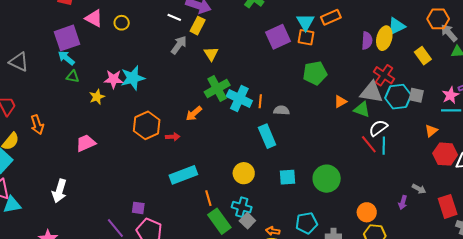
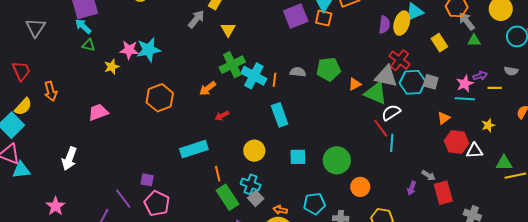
gray triangle: (19, 62) -> (35, 28), turned 35
green pentagon: (315, 73) -> (329, 69), moved
green triangle: (362, 109) -> (376, 93), size x1.4
gray semicircle: (281, 110) -> (298, 72), moved
red arrow: (173, 137) -> (222, 116), moved, turned 152
cyan line: (384, 146) -> (392, 143), moved
red rectangle: (448, 206) -> (443, 193), moved
orange circle: (367, 212) -> (360, 187), moved

